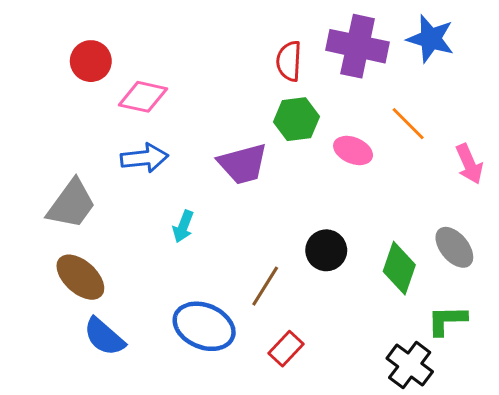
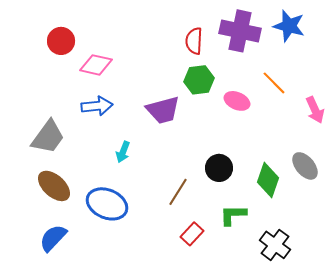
green L-shape: (447, 320) -> (233, 215), moved
blue ellipse: (204, 326) -> (107, 204), moved
blue semicircle: (104, 337) -> (53, 238), moved, turned 92

